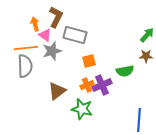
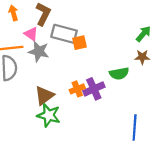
orange arrow: (35, 24) -> (13, 13), moved
gray star: (52, 51) -> (39, 51), turned 30
orange square: (89, 61) -> (79, 43), moved
green star: (82, 109) -> (49, 115), moved

